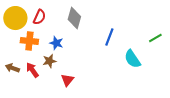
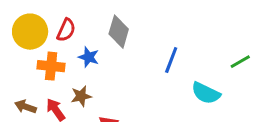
blue star: (56, 43) -> (89, 57), moved
cyan semicircle: (132, 59) -> (206, 93), turned -30

